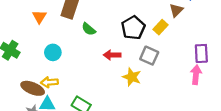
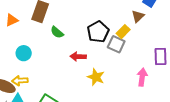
orange triangle: (39, 17) -> (12, 20), turned 32
gray square: (149, 56) -> (116, 44), moved
pink arrow: (196, 75) -> (142, 77), moved

